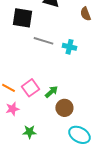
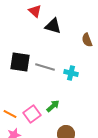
black square: (22, 18) -> (20, 62), moved
green arrow: (51, 92) -> (53, 106), moved

